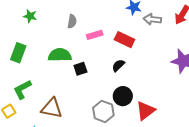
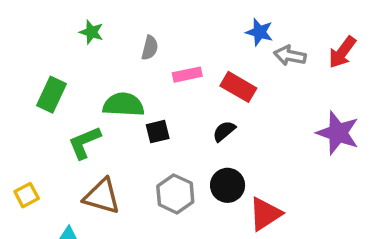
green star: (30, 16) -> (91, 32), moved
green L-shape: (22, 89) -> (84, 143), moved
gray hexagon: (103, 111) -> (175, 194), moved

